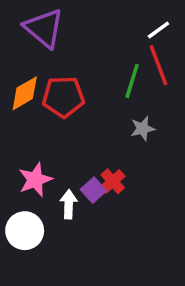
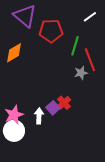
red line: (158, 65) -> (90, 60), moved
red pentagon: (63, 97) -> (51, 31), moved
pink star: (35, 180) -> (14, 115), moved

